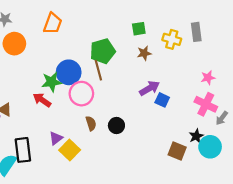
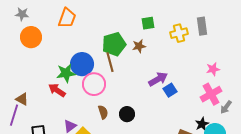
yellow cross: (172, 39) -> (179, 33), turned -30
brown star: (144, 53) -> (139, 46), moved
blue square: (162, 100) -> (170, 90), turned 32
pink cross: (206, 104) -> (211, 94), turned 35

